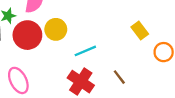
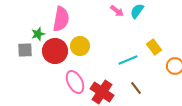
cyan line: (85, 51) -> (128, 60), moved
pink ellipse: (18, 80) -> (75, 82), moved

